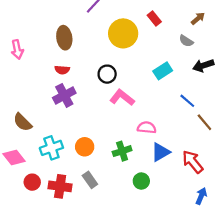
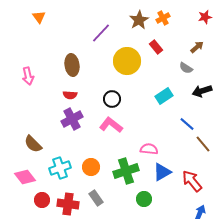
pink L-shape: (122, 98) -> (111, 125), moved
green cross: (122, 151) -> (126, 171), size x1.4

